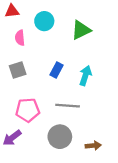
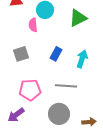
pink semicircle: (20, 38) -> (33, 25), moved

